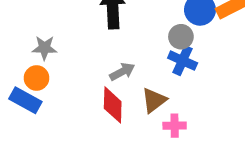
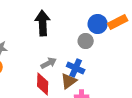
blue cross: (183, 61) -> (76, 68), moved

